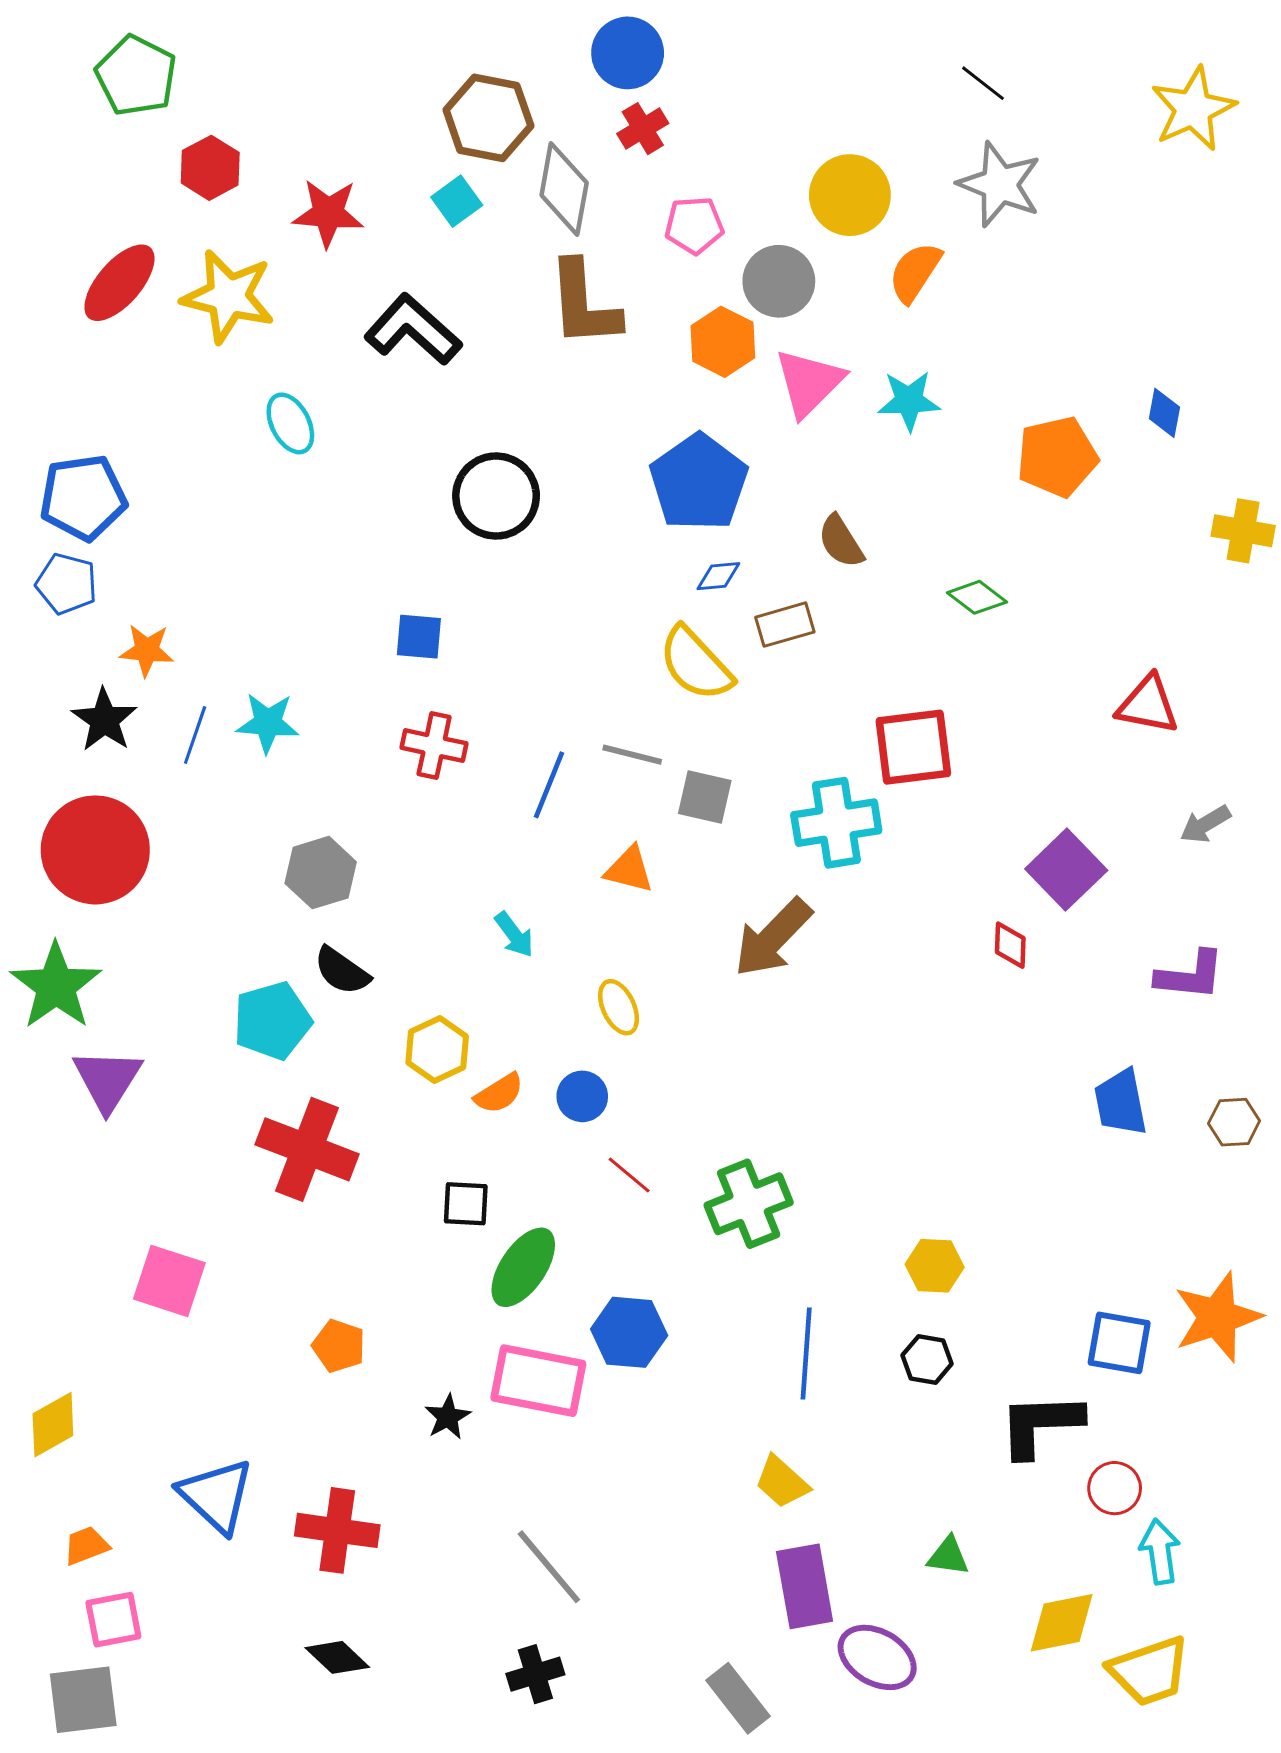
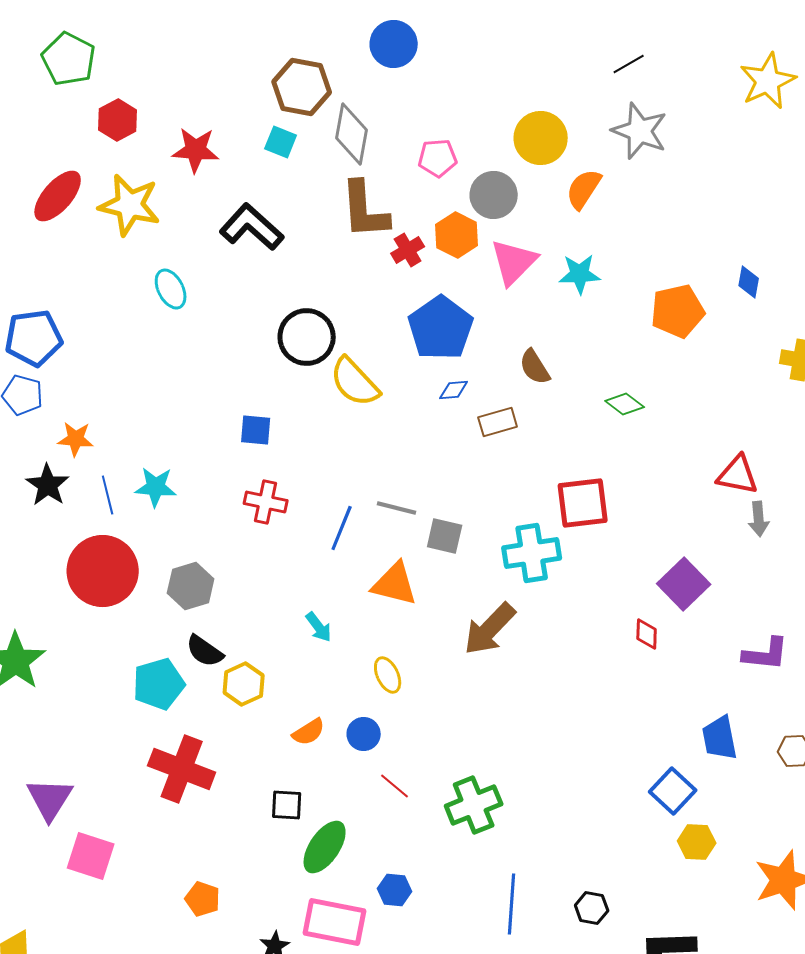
black line: (983, 83) -> (629, 64), turned -68
red cross: (643, 129) -> (408, 250), moved
cyan square: (457, 201) -> (281, 142), turned -32
yellow semicircle: (696, 664) -> (355, 382), moved
blue line: (195, 735) -> (108, 495), turned -33
gray arrow: (1205, 824) -> (759, 519), moved, turned -64
red circle: (95, 850) -> (103, 571), moved
orange triangle: (629, 870) -> (395, 584), size x1.4
yellow hexagon: (437, 1050) -> (244, 684), moved
purple triangle: (107, 1080) -> (50, 799), moved
yellow hexagon: (935, 1266) -> (697, 842), moved
blue hexagon: (629, 1332) -> (395, 890), size x0.7
blue square: (1119, 1343) -> (673, 791), moved, turned 33

